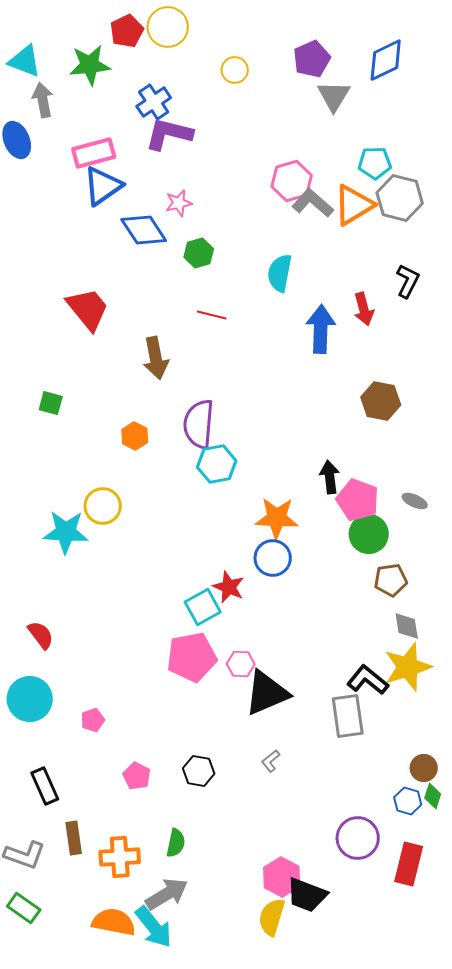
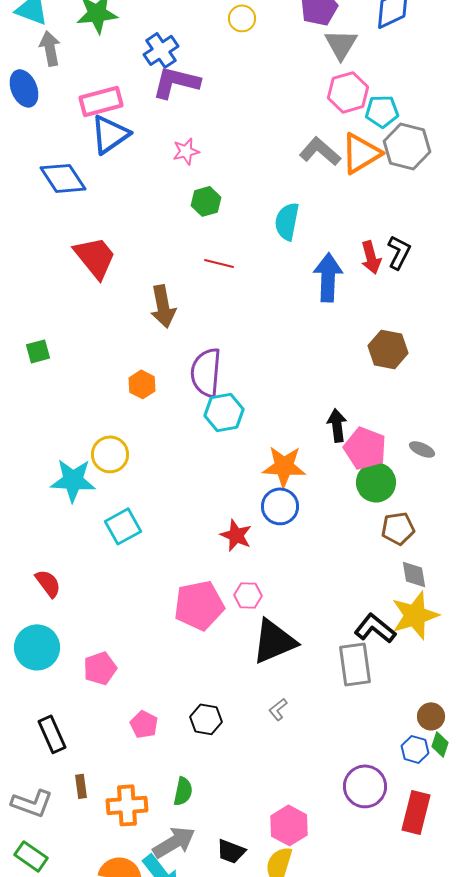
pink hexagon: (292, 181) -> (348, 92), moved
blue diamond: (144, 230) -> (63, 178), moved
black L-shape: (408, 281) -> (399, 252), moved
green square: (51, 403) -> (38, 351), moved, turned -30
cyan square: (203, 607) -> (123, 526), moved
pink hexagon: (241, 664) -> (248, 595), moved
pink pentagon: (93, 720) -> (100, 668), size x1.4
brown rectangle: (74, 838) -> (81, 786), size x0.7
black trapezoid: (307, 895) -> (231, 851), moved, size x0.7

